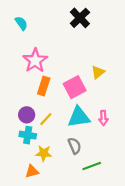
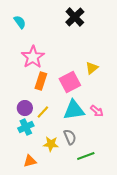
pink arrow: (103, 118) -> (97, 111), turned -48
cyan cross: (28, 135) -> (26, 127), turned -35
yellow star: (44, 153) -> (51, 144), moved

